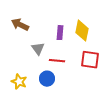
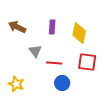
purple rectangle: (60, 33) -> (52, 27), moved
blue circle: (47, 79) -> (62, 83), moved

